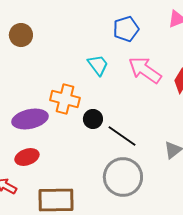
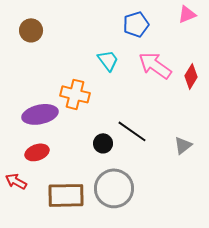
black circle: (93, 119) -> (103, 143), moved
gray circle: (123, 177) -> (114, 188), moved

